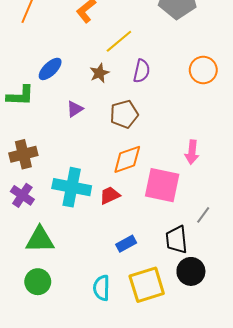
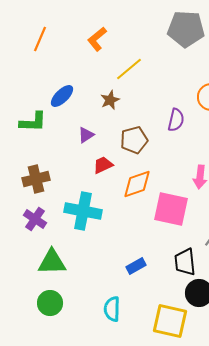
purple semicircle: (142, 71) -> (176, 120), moved
red trapezoid: (110, 195) -> (103, 165), moved
yellow square: (147, 285) -> (170, 321), moved, turned 30

